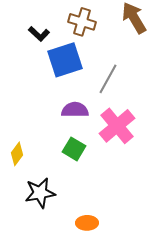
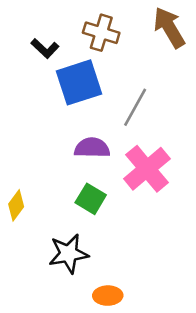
black star: (40, 193) -> (68, 254), moved

